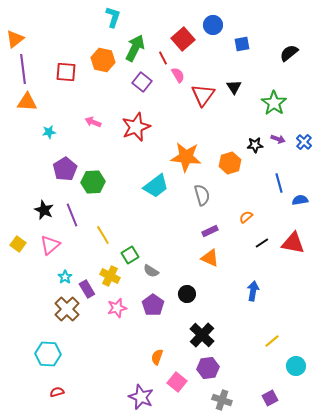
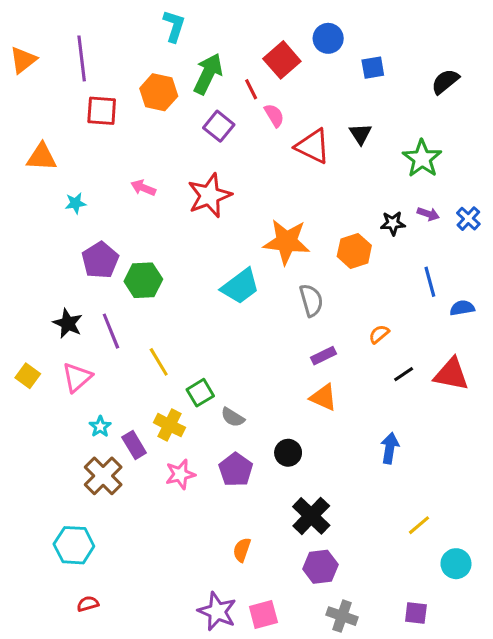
purple line: (23, 69) -> (82, 58), moved
red triangle: (203, 95) -> (313, 146), turned -40
pink square: (177, 382) -> (263, 615), moved, turned 36
purple square: (270, 398) -> (416, 613), turned 35

